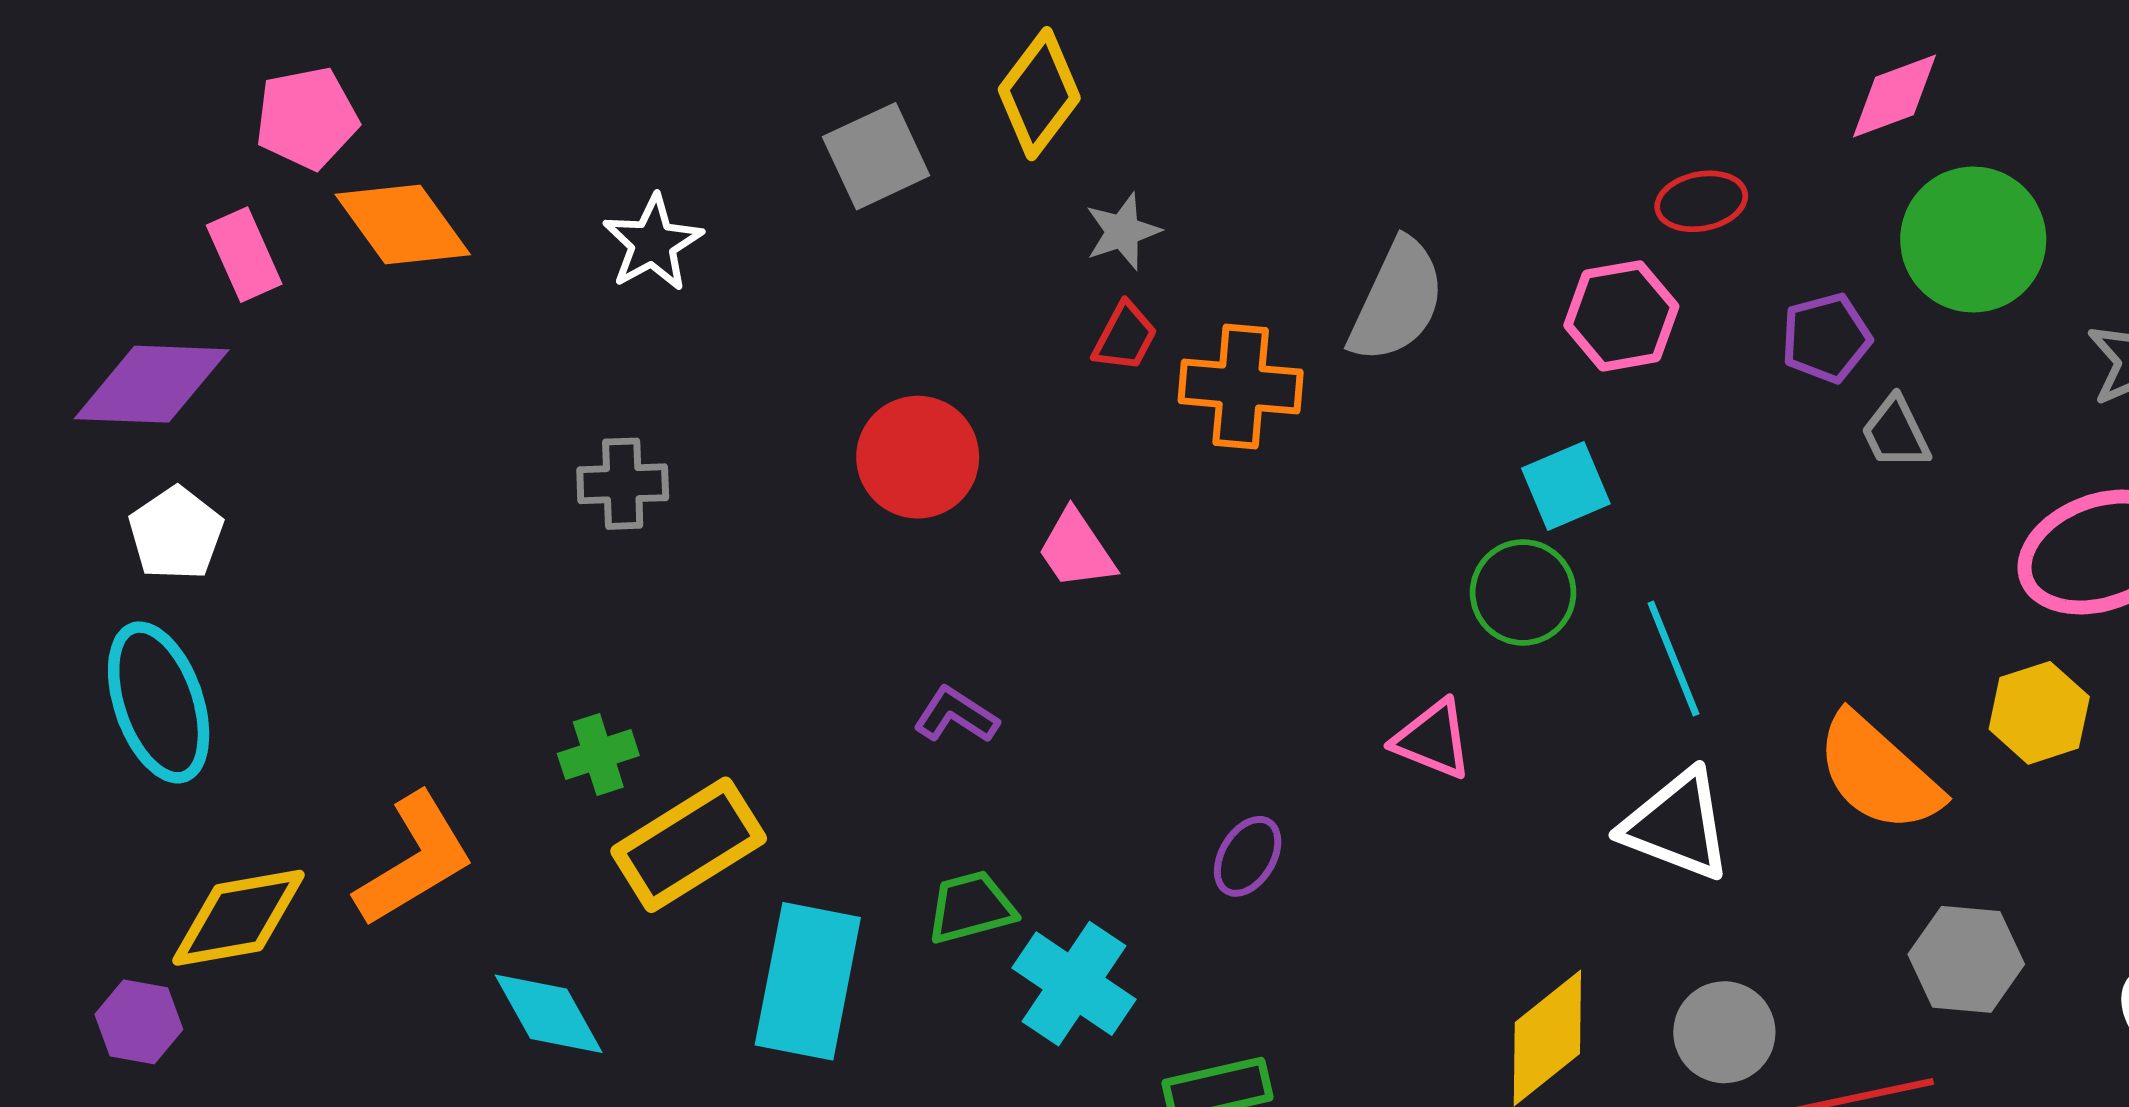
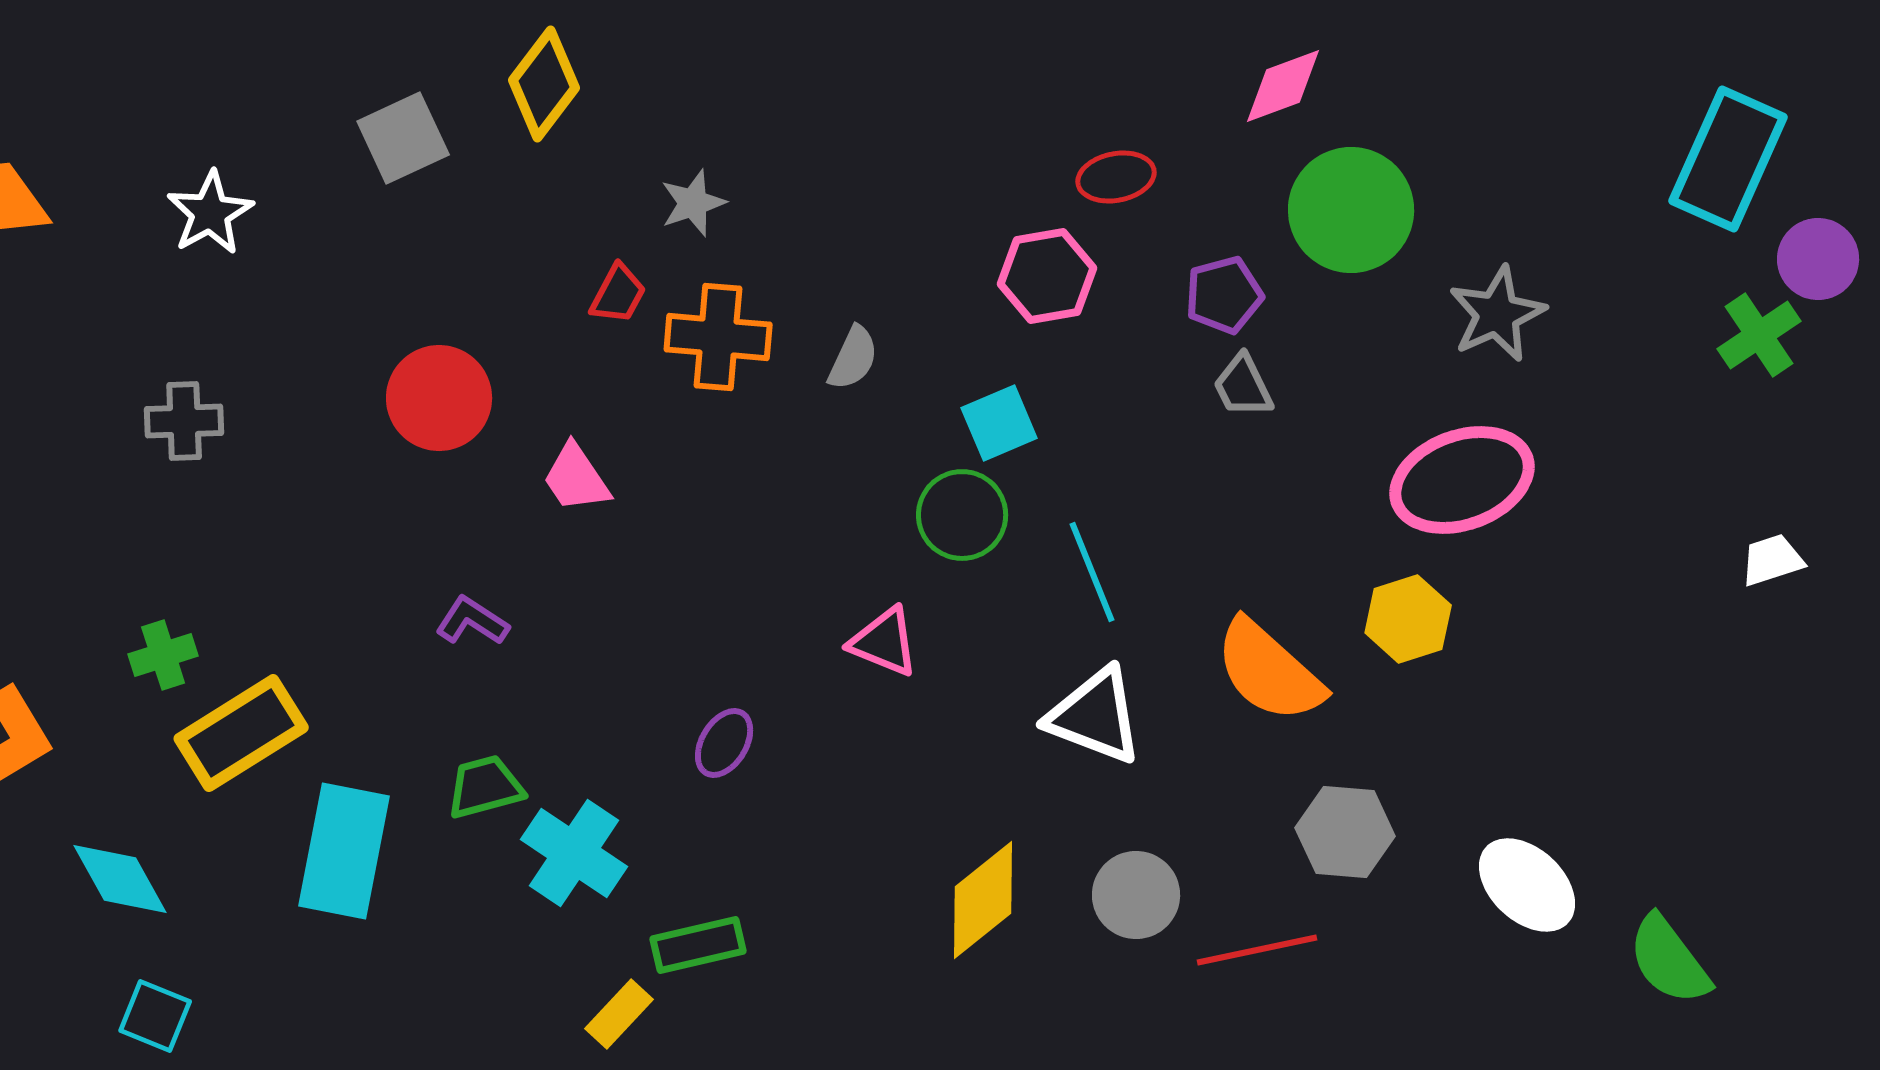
gray star: (1123, 231) -> (693, 203), moved
gray semicircle: (1397, 301) -> (853, 358), moved, size x0.6
gray trapezoid: (1896, 433) -> (1243, 386), moved

